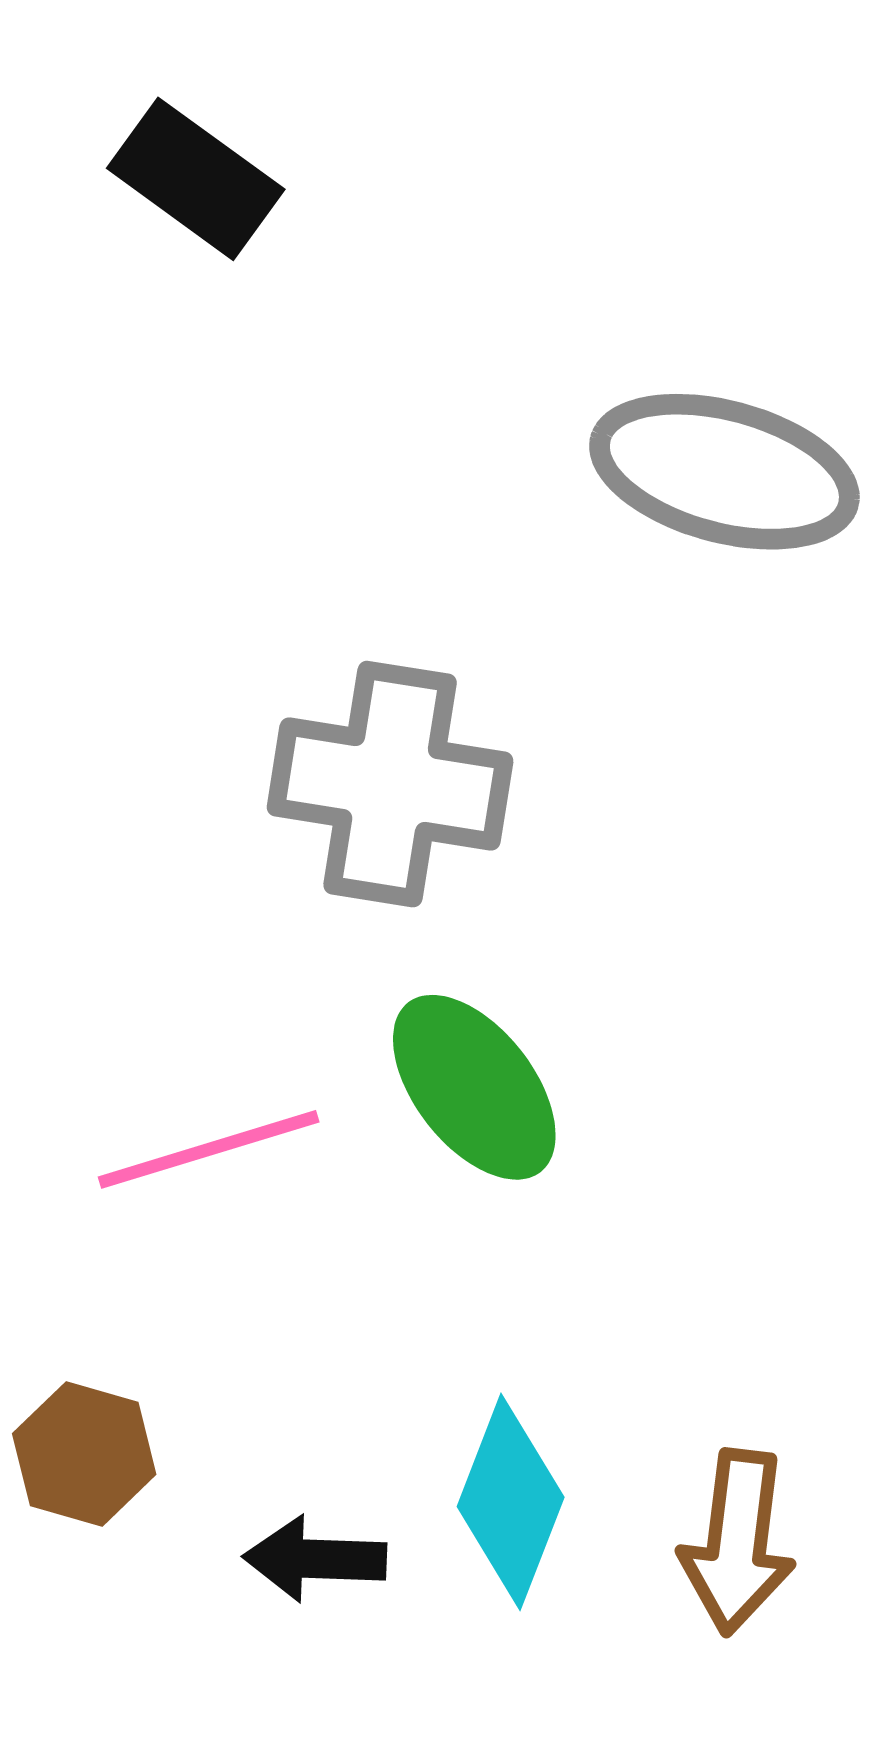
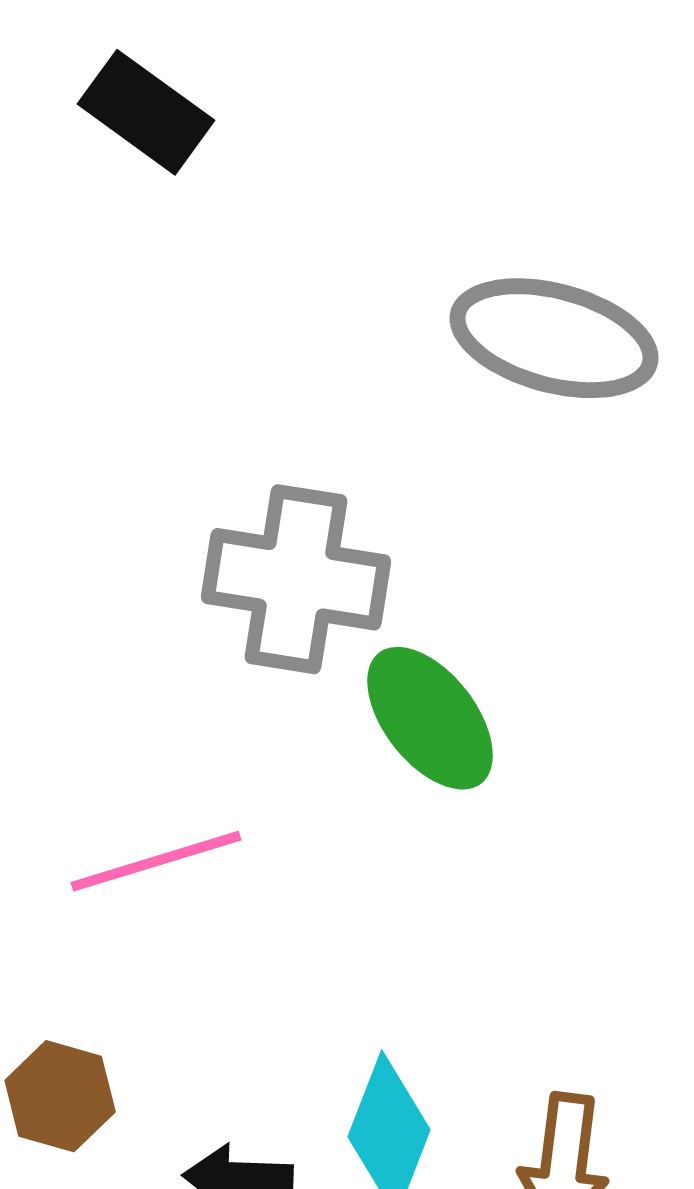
green ellipse: (474, 1087) -> (430, 718), moved

